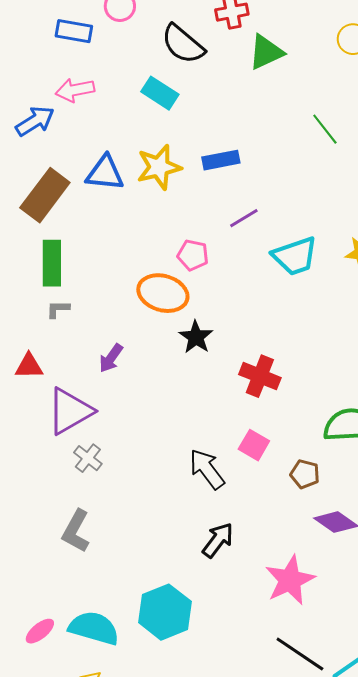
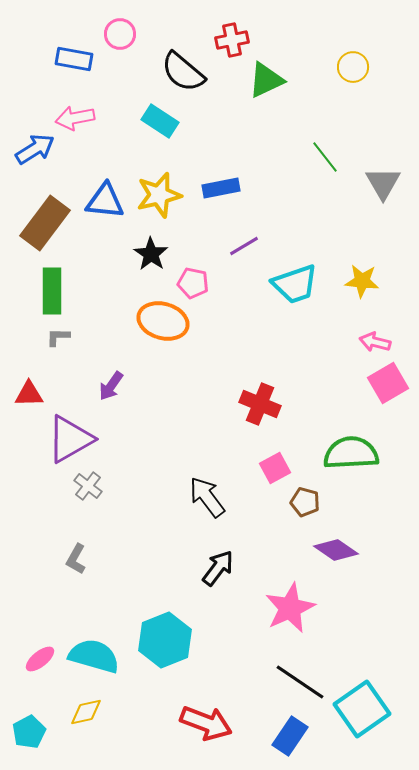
black star: (196, 337) -> (151, 254), moved
pink square: (254, 445) -> (275, 468), moved, turned 32
gray L-shape: (76, 531) -> (76, 559), size x0.7

